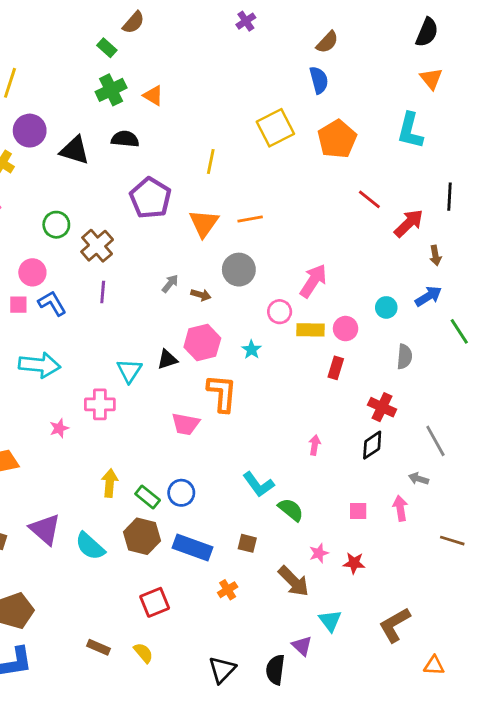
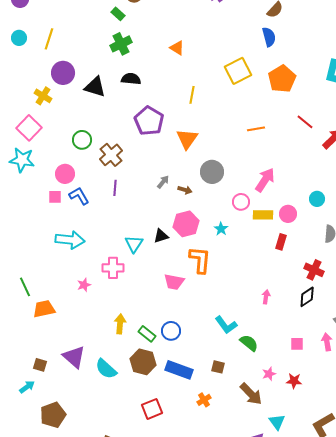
orange triangle: (153, 95) -> (177, 48), moved
orange line: (250, 219) -> (256, 129), moved

